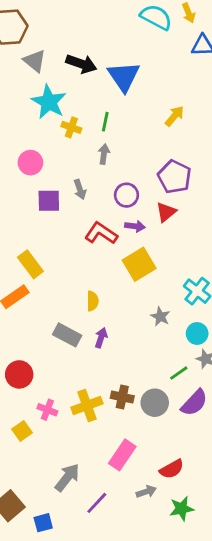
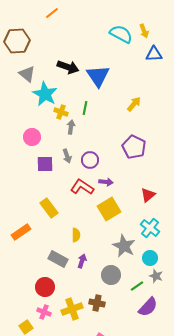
gray triangle: (35, 61) -> (27, 74), moved
gray arrow: (104, 154) -> (71, 127), moved
purple circle: (126, 195) -> (90, 160), moved
red triangle: (166, 212) -> (148, 195), moved
yellow rectangle: (30, 264) -> (49, 208), moved
gray star: (160, 317) -> (124, 246), size x1.6
red circle: (19, 374) -> (45, 287), moved
gray circle: (155, 403) -> (111, 275), moved

